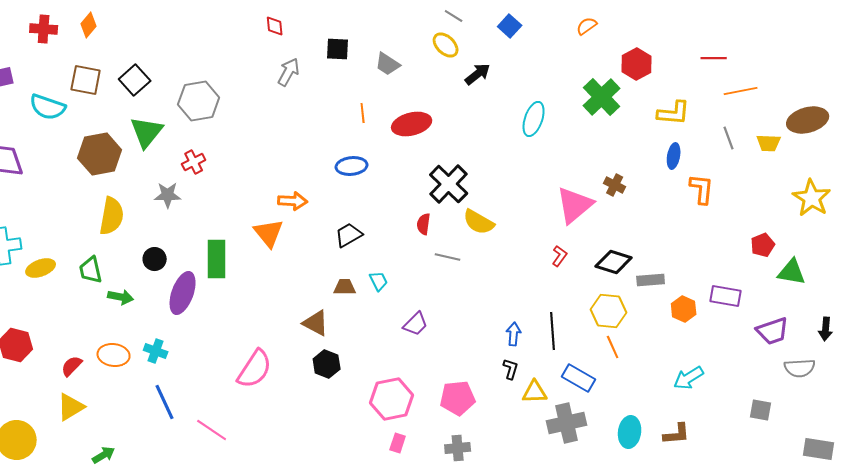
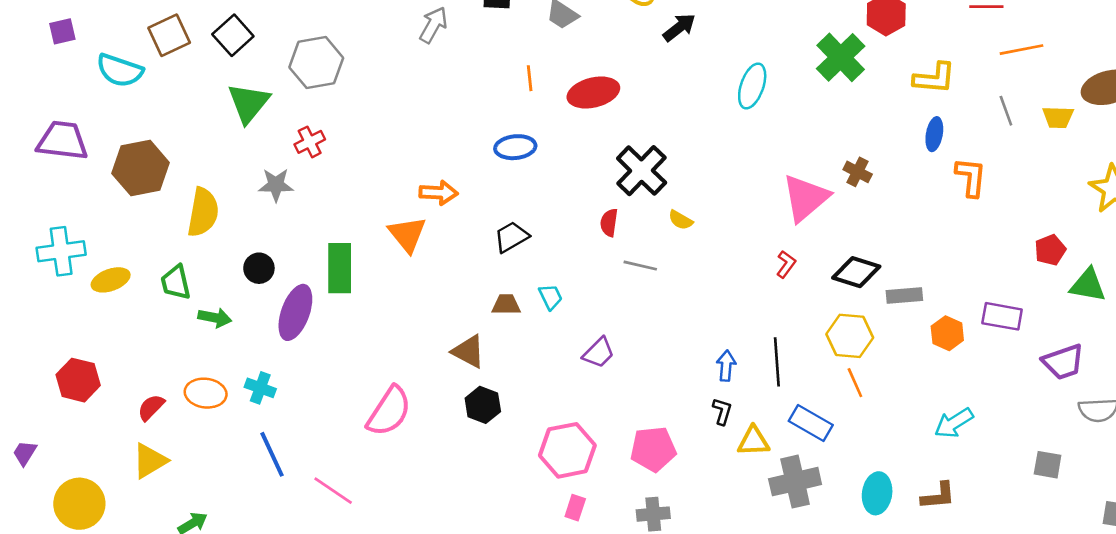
brown square: (86, 80) -> (169, 35), turned -36
brown hexagon: (100, 154) -> (141, 168), moved
yellow semicircle: (479, 222) -> (681, 220), size x0.6

